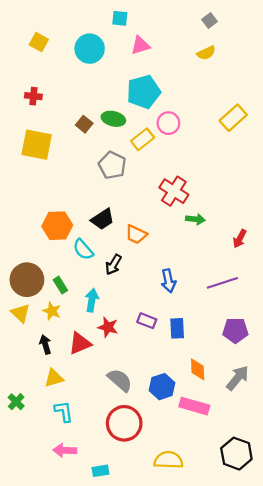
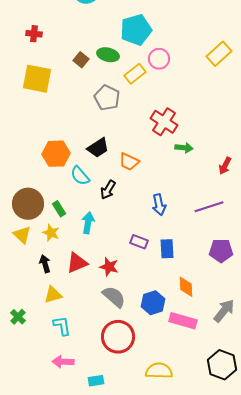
red star: (108, 327) -> (109, 267), moved
gray arrow: (238, 378) -> (224, 311), moved

